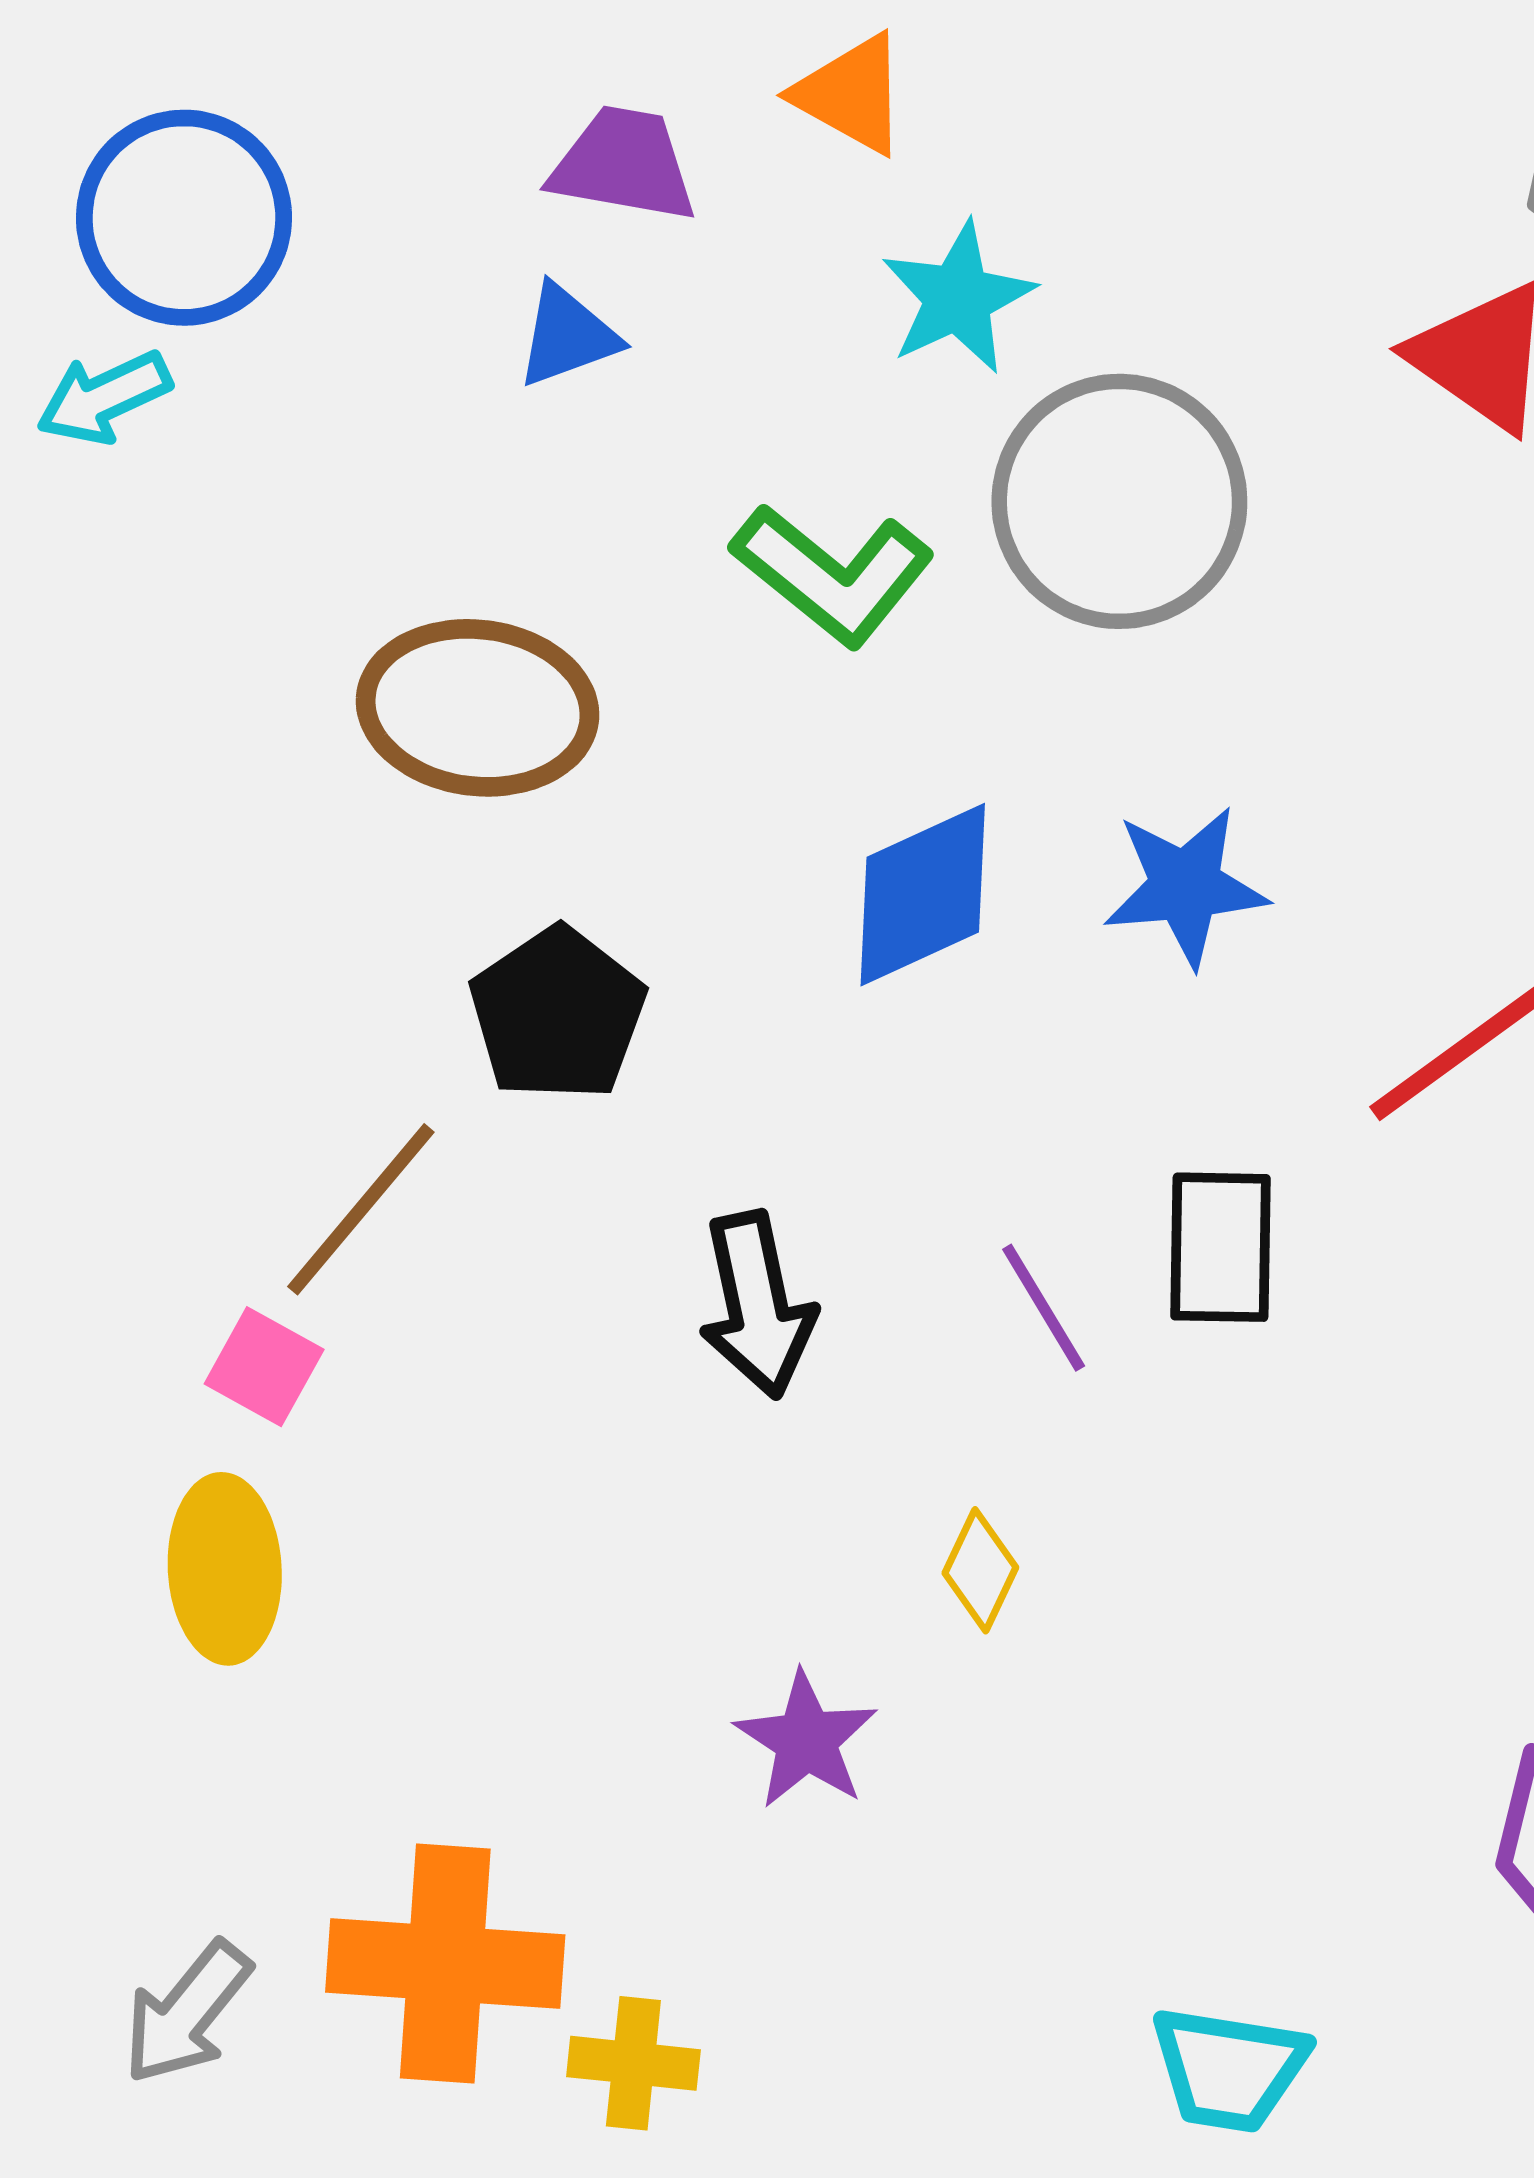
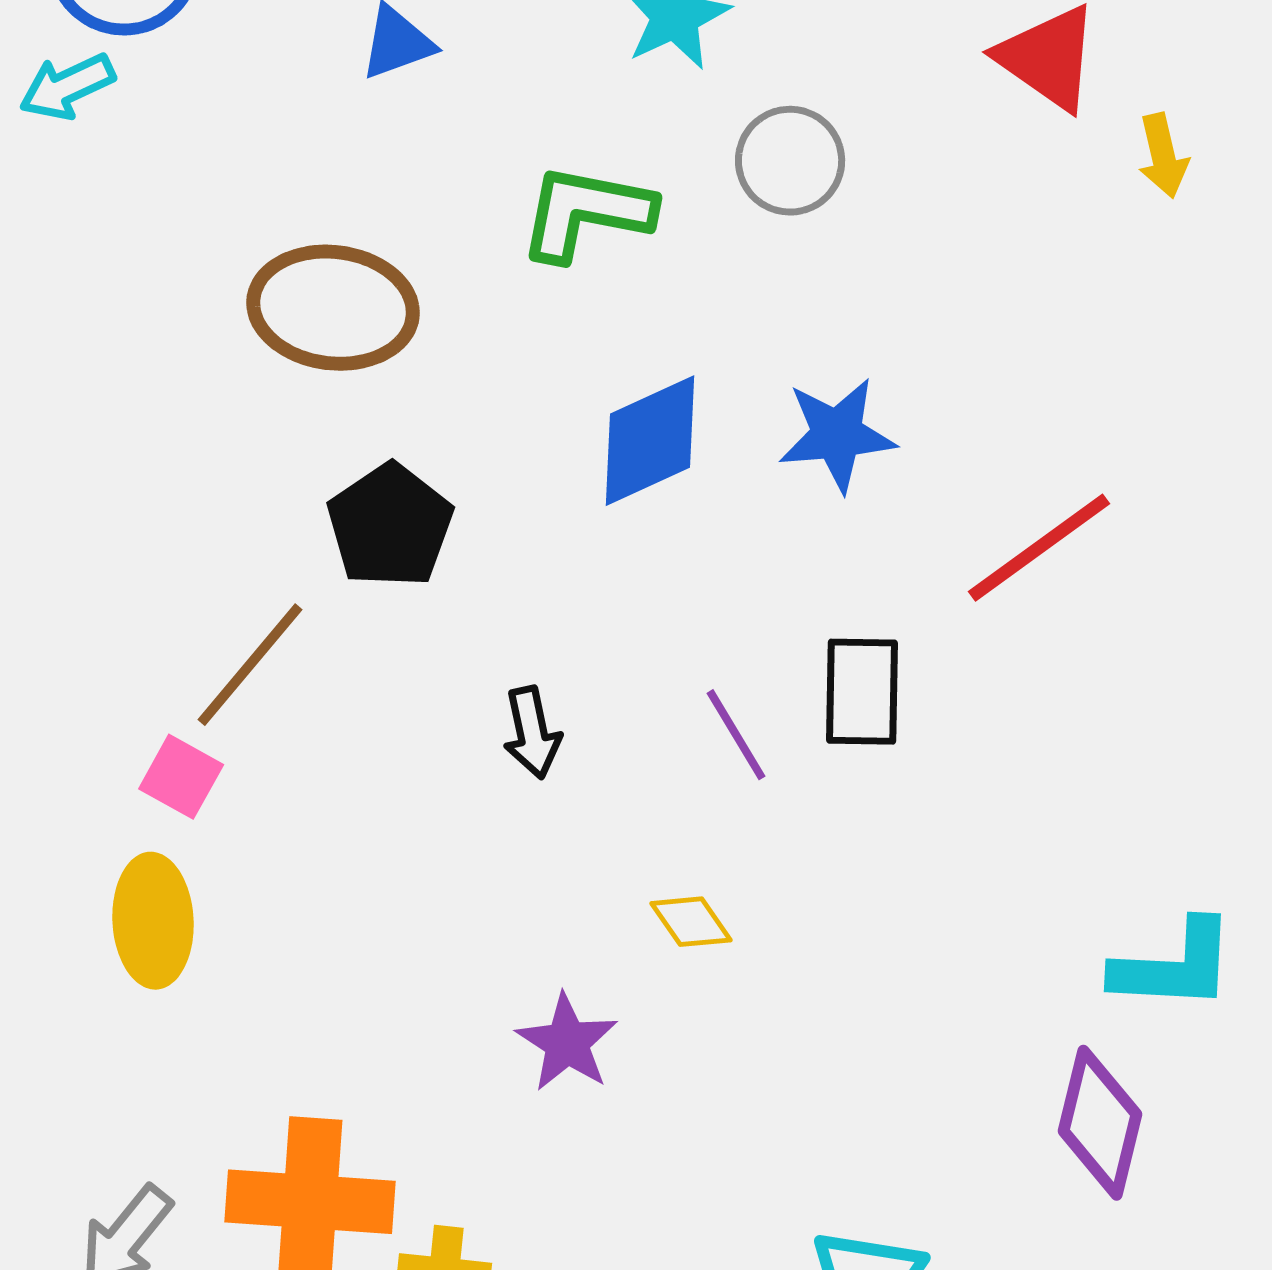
gray circle: (1119, 501) -> (790, 161), size x0.6
green L-shape: (833, 574) -> (586, 213), turned 152
black arrow: (757, 1305) -> (532, 733), size x0.7
yellow diamond: (980, 1570) -> (691, 922), turned -60

